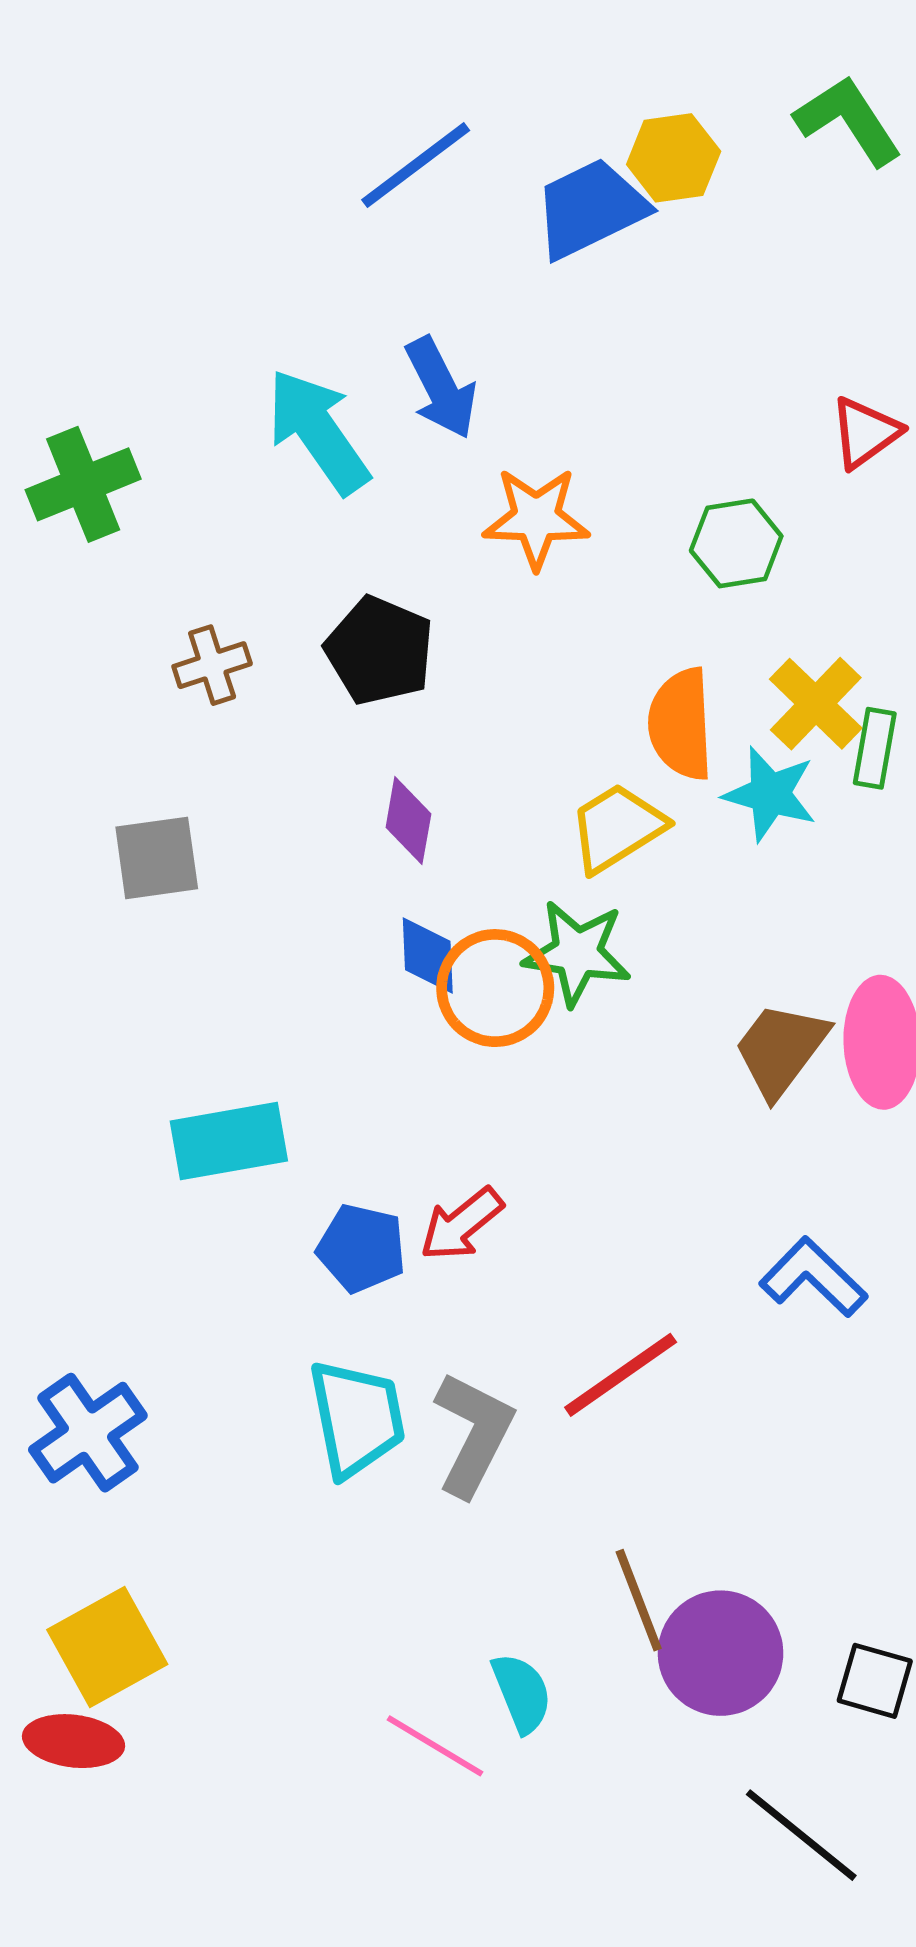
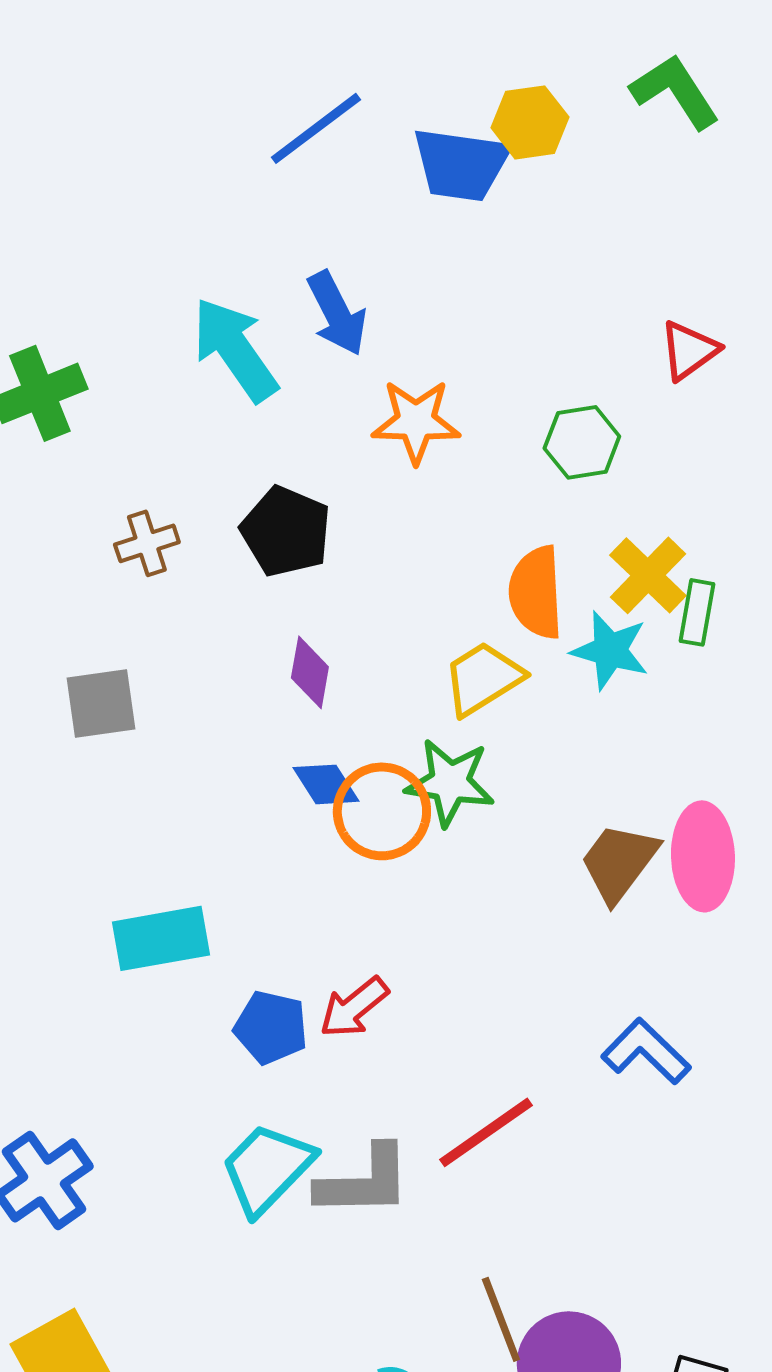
blue trapezoid: (590, 208) -> (461, 164), turned -146
blue diamond: (428, 955) -> (326, 784), turned -30
cyan trapezoid: (357, 1418) -> (267, 1168), turned -125
gray L-shape: (474, 1434) -> (364, 1181), turned 62

